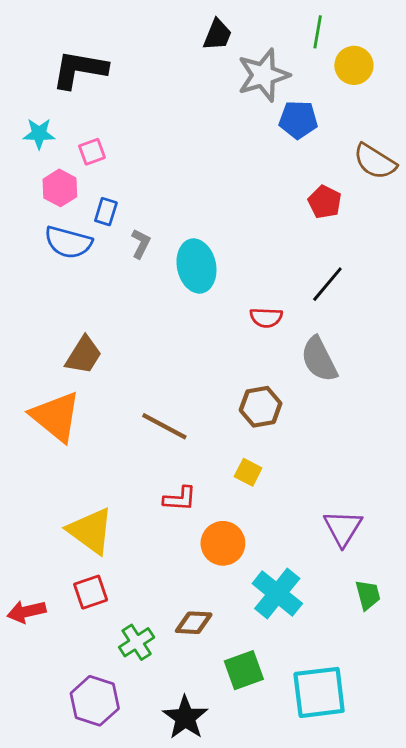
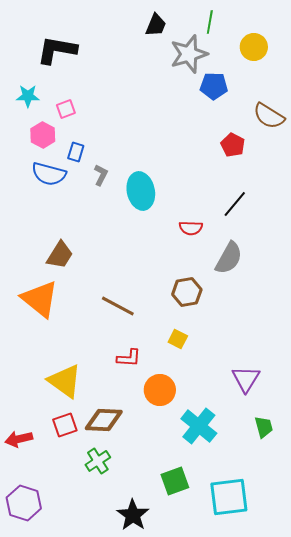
green line: (318, 32) -> (210, 22), moved
gray semicircle: (319, 359) -> (229, 258), turned -124
brown diamond: (194, 623) -> (104, 420), moved, size x1.4
purple hexagon: (95, 701) -> (24, 503), moved

